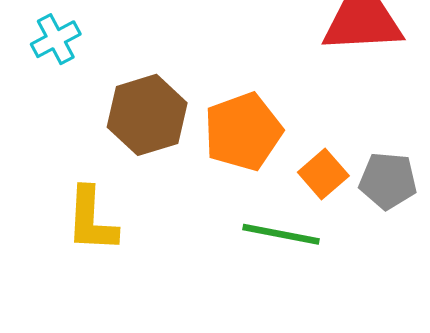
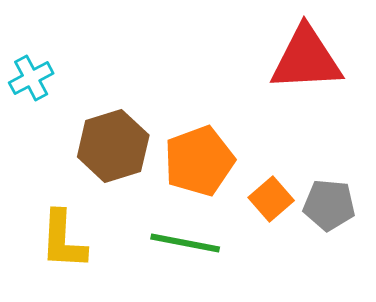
green line: (281, 234) -> (185, 243), moved

